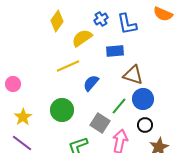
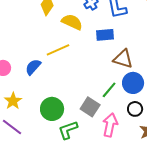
yellow semicircle: (82, 38) -> (72, 22), turned 60
blue semicircle: (91, 83) -> (33, 67), moved
green circle: (62, 110) -> (52, 109), moved

